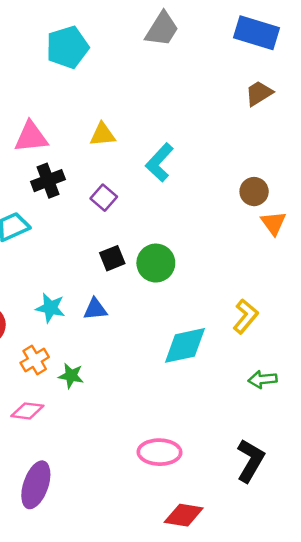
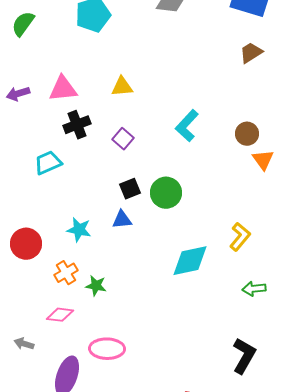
cyan L-shape: (159, 162) -> (187, 126), moved
blue triangle: (95, 309) -> (122, 220), moved
pink ellipse: (159, 452) -> (107, 349), moved

